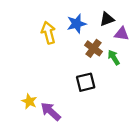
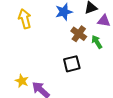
yellow arrow: (48, 33) -> (25, 19), moved

